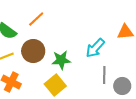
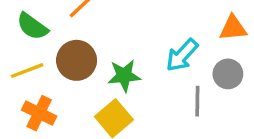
gray circle: (122, 86) -> (228, 74), moved

